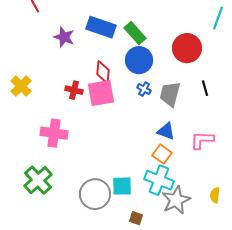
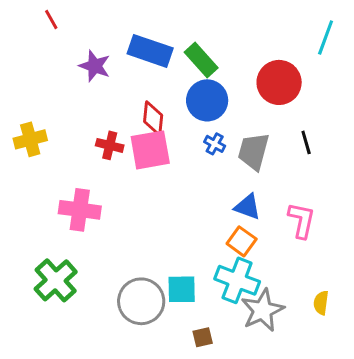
yellow cross: (21, 86) -> (30, 139), turned 30
pink L-shape: (202, 140) -> (302, 220), turned 100
brown square: (136, 218) -> (203, 337), turned -32

